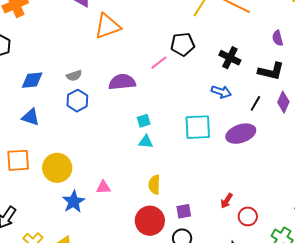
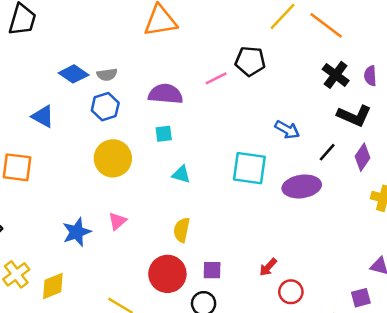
black cross: (230, 58) -> (336, 75), moved
blue diamond: (32, 80) -> (74, 74), moved, turned 30
cyan square: (144, 121) -> (164, 134), moved
yellow circle: (57, 168) -> (113, 158), moved
pink triangle: (103, 187) -> (117, 221), turned -49

